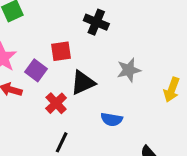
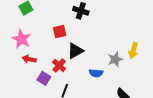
purple square: (36, 70) -> (44, 78), moved
gray star: (129, 70) -> (115, 59), moved

